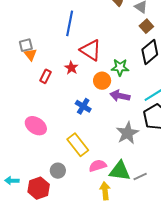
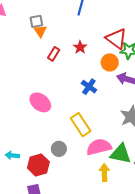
red triangle: (91, 50) -> (116, 39), moved
pink semicircle: (98, 166) -> (99, 147), size x1.4

